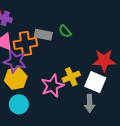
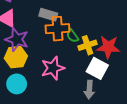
green semicircle: (65, 31) -> (72, 36), moved
orange cross: (25, 44) -> (57, 29), moved
yellow cross: (71, 77) -> (88, 45), moved

